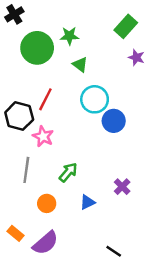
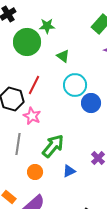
green star: (69, 36) -> (47, 26), moved
green arrow: (68, 172) -> (53, 146), size x1.4

